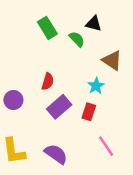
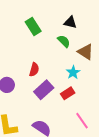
green semicircle: (77, 39) -> (64, 41), moved
red rectangle: (89, 112) -> (68, 93), turned 40

